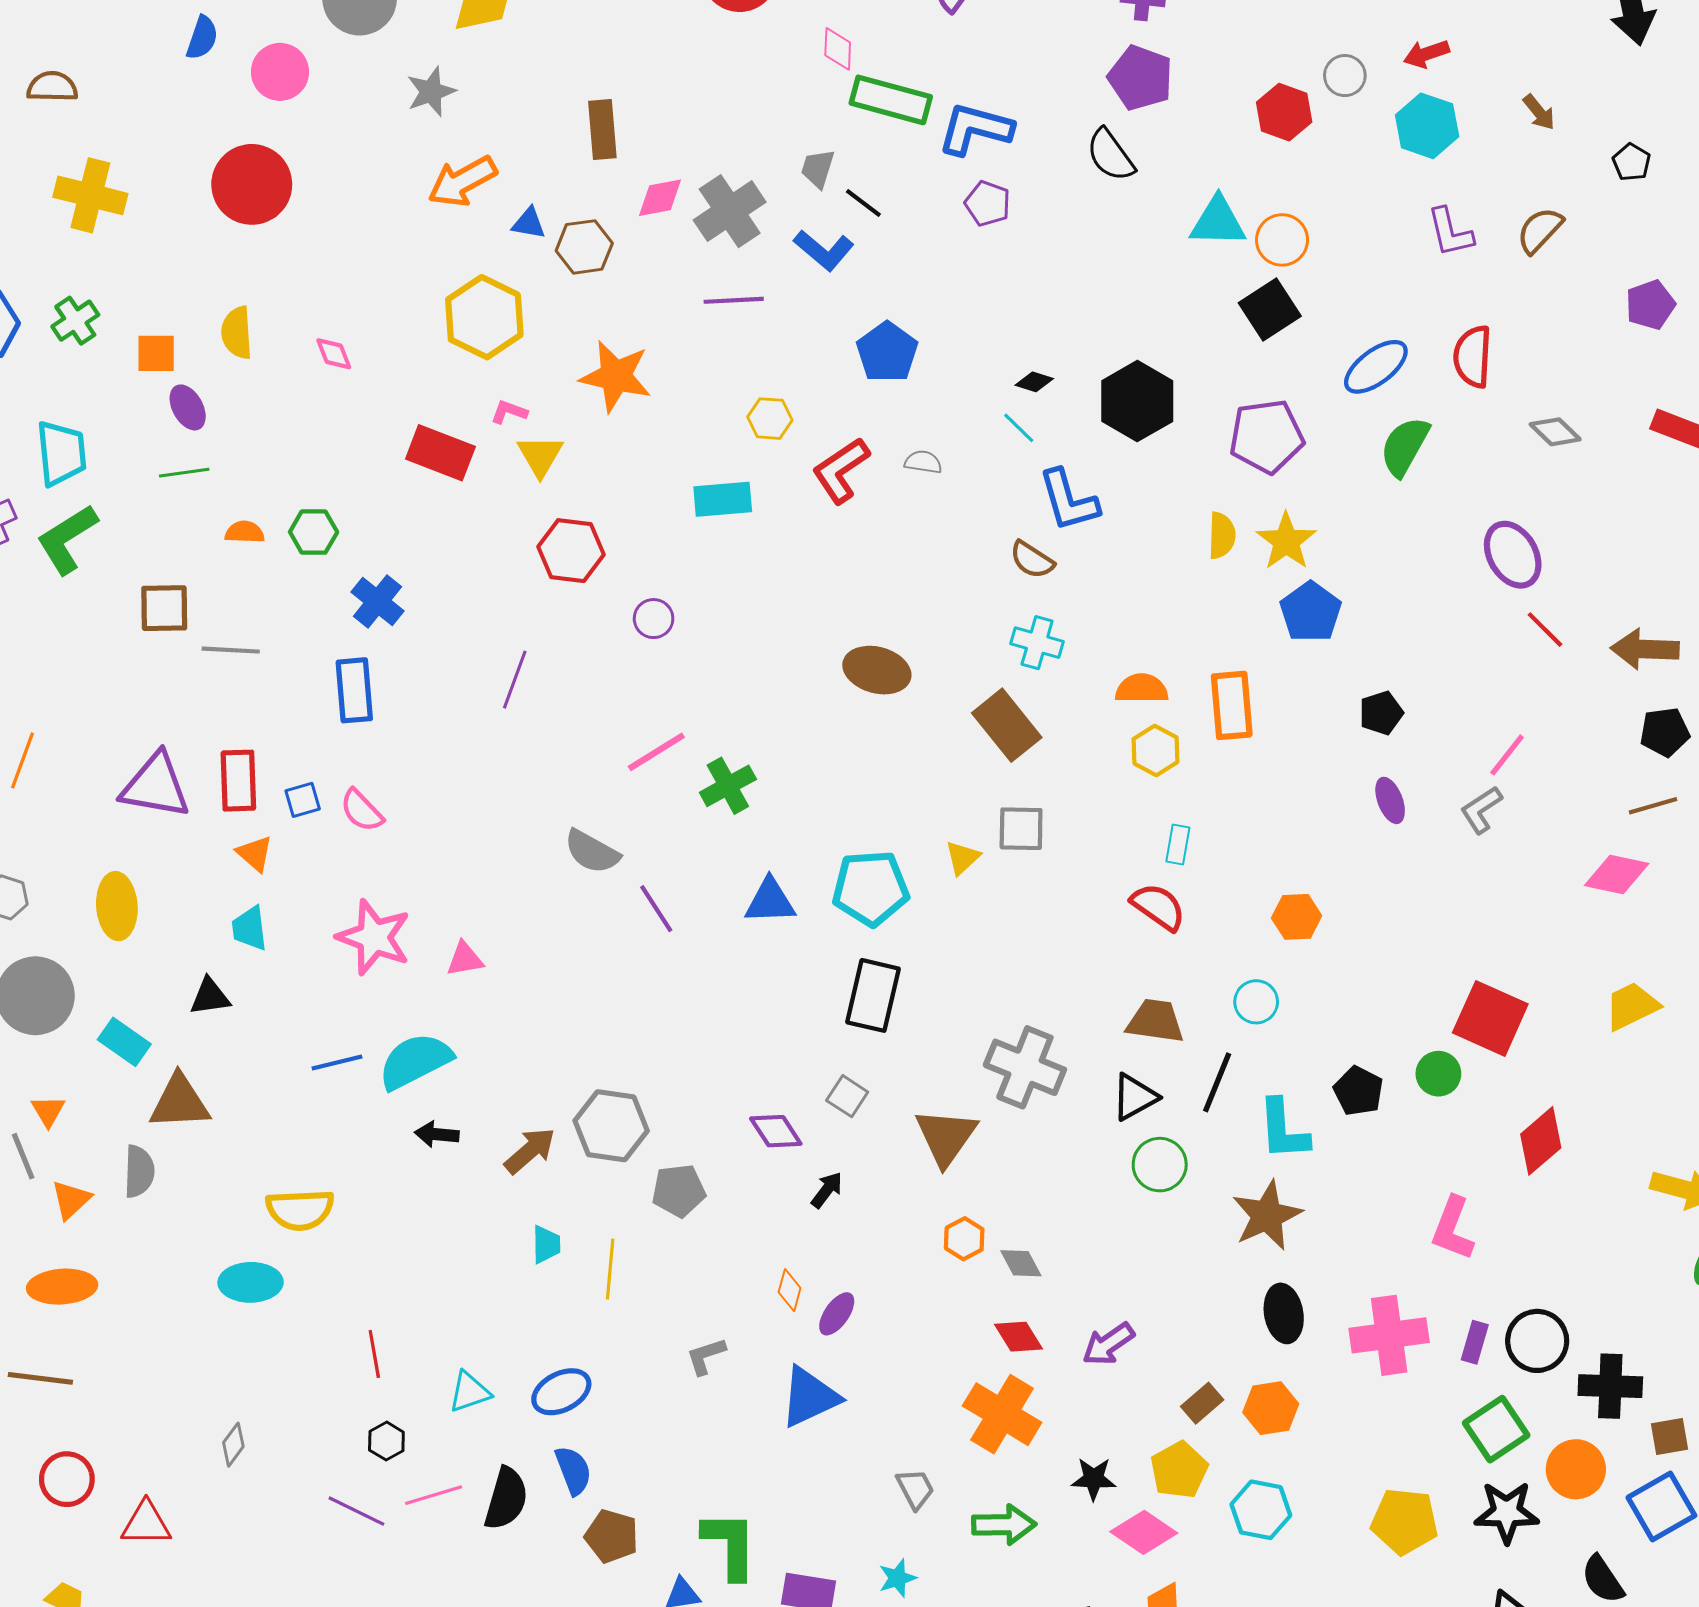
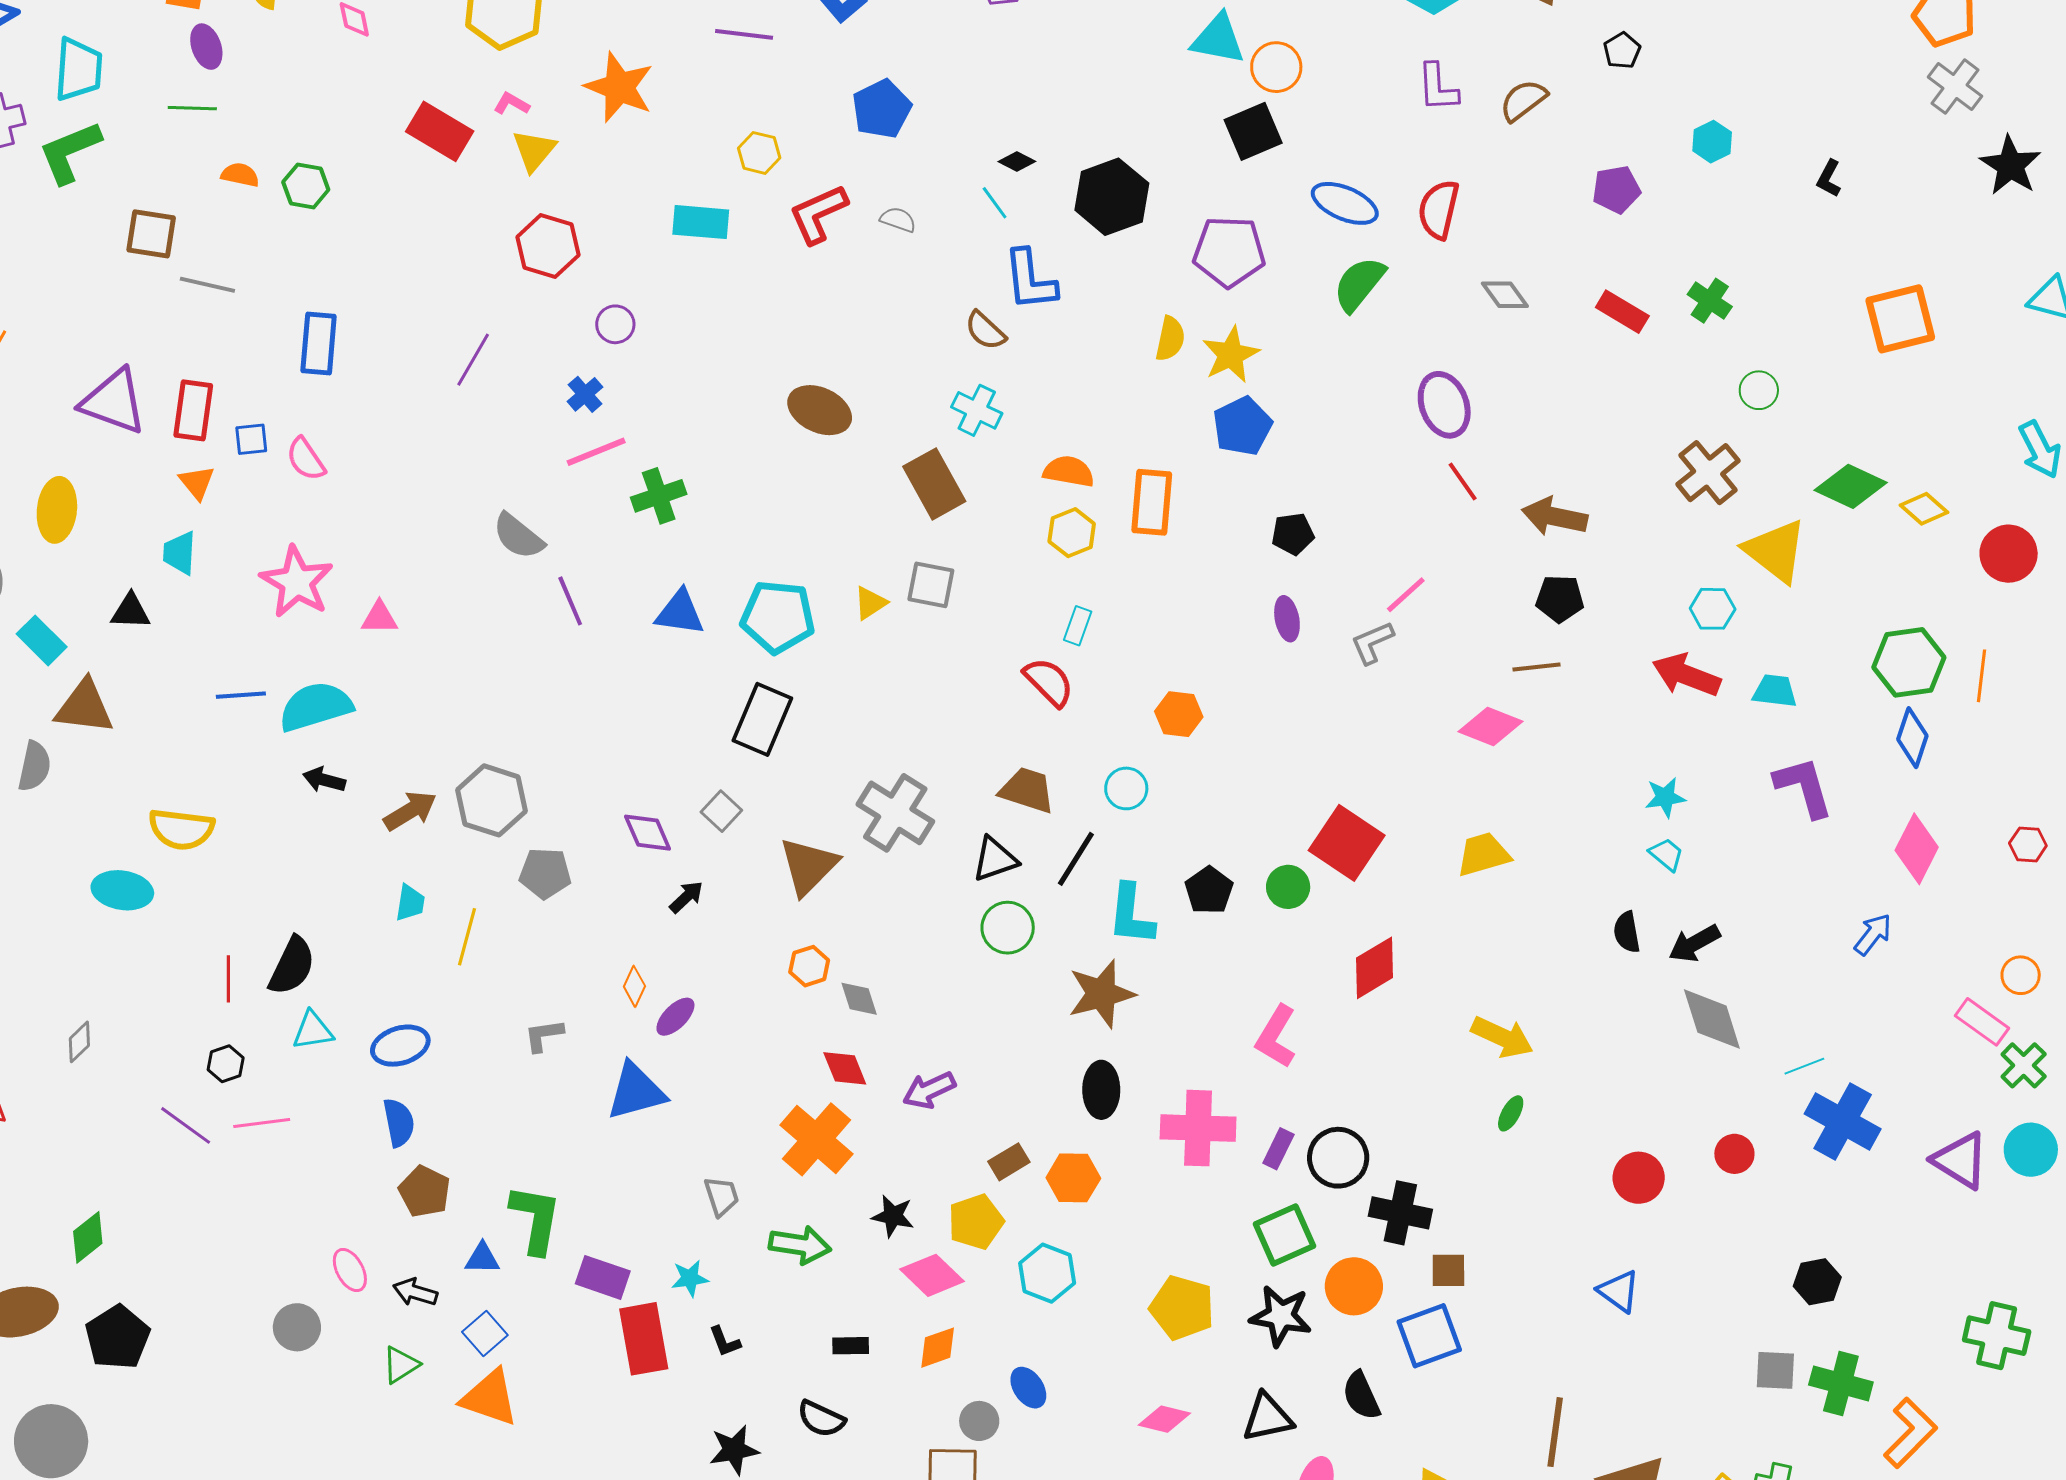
blue ellipse: (1376, 367) -> (1345, 203), turned 50
blue cross: (378, 601) -> (585, 394), moved, size x0.7
black semicircle: (506, 1499) -> (292, 966), moved

